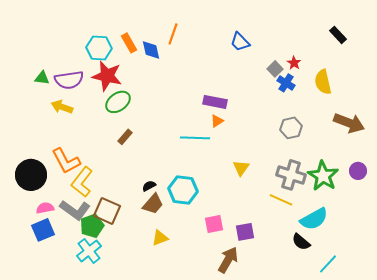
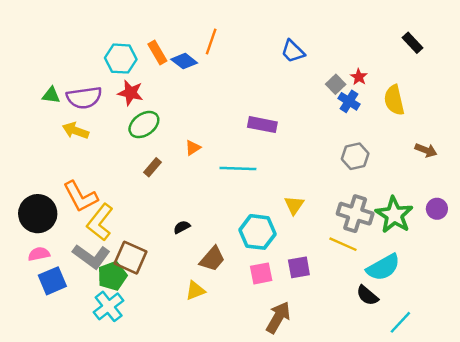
blue diamond: (151, 50) -> (184, 61), turned -40
red star: (107, 76) -> (131, 93), size x0.7
orange triangle: (217, 121) -> (193, 148), moved
brown arrow: (349, 123) -> (426, 150), size x0.6
cyan hexagon: (183, 190) -> (257, 232), moved
brown trapezoid: (153, 204) -> (212, 259), moved
pink semicircle: (45, 208) -> (39, 254), moved
purple square: (245, 232) -> (299, 267), moved

